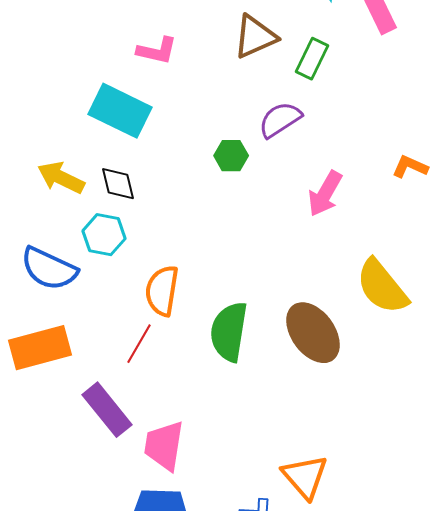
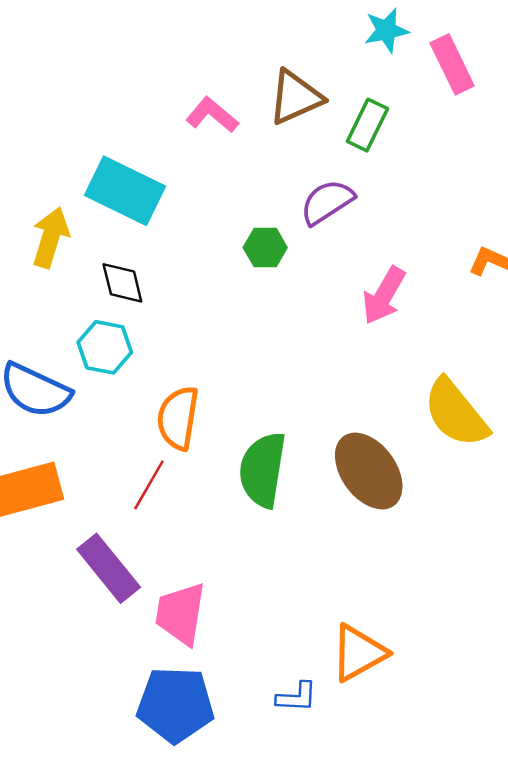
pink L-shape: (157, 51) -> (212, 115), moved, turned -153
yellow arrow: (61, 178) -> (50, 237), moved, turned 81
orange triangle: (305, 477) -> (359, 653), turned 42

